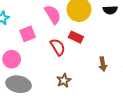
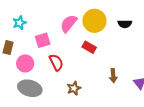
pink semicircle: (53, 15) -> (69, 24), turned -114
red semicircle: (58, 47) -> (56, 62), moved

